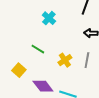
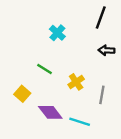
gray line: (87, 60) -> (102, 95), moved

